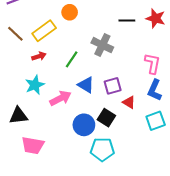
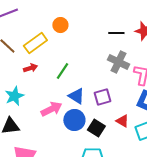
gray cross: (102, 45) -> (118, 62), moved
cyan star: (35, 85) -> (14, 96), moved
red triangle: (129, 102) -> (122, 121), moved
blue circle: (84, 125) -> (74, 120), moved

